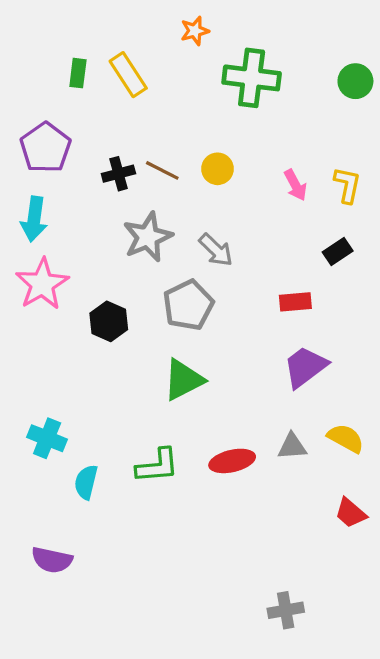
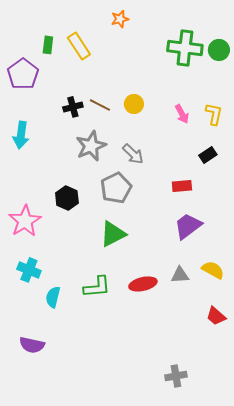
green cross: (252, 78) -> (185, 48), moved
purple pentagon: (45, 148) -> (23, 74), moved
pink star: (42, 284) -> (25, 221), moved

